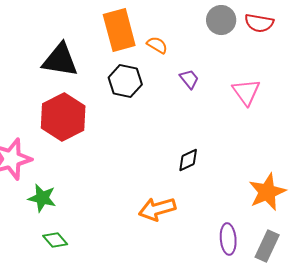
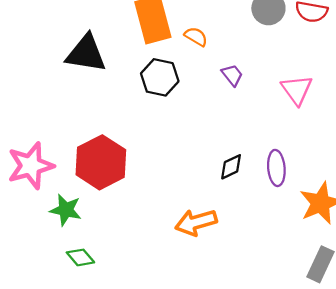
red hexagon: (63, 117) -> (101, 162), moved
purple ellipse: (228, 239) -> (276, 168), moved

